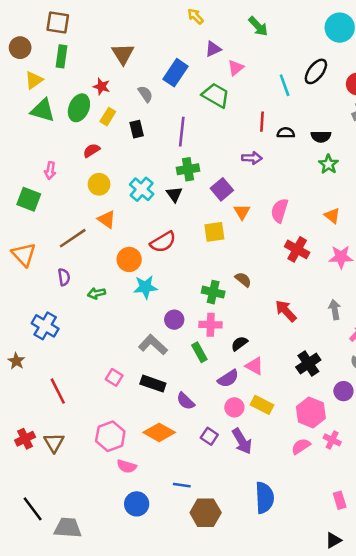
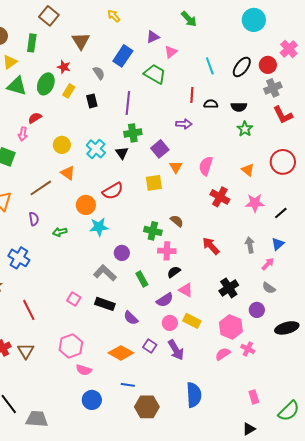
yellow arrow: (196, 16) -> (114, 16), moved
brown square: (58, 23) -> (49, 16), moved, turned 30
black ellipse: (316, 71) -> (242, 67), moved
red semicircle: (92, 150) -> (35, 118), moved
pink cross: (211, 325) -> (167, 251), moved
orange diamond: (159, 432) -> (121, 353), moved

